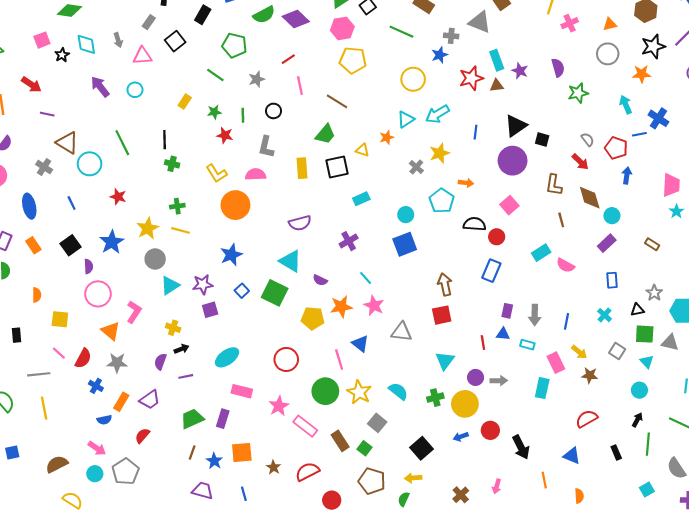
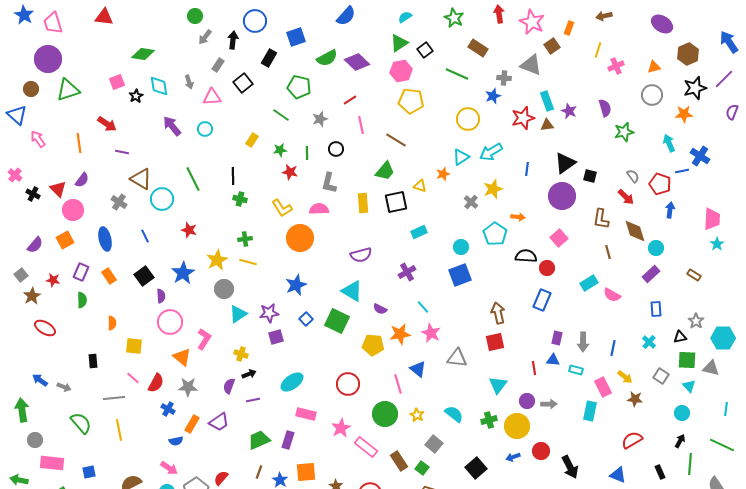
yellow star: (359, 392) -> (417, 415), size x0.6
red semicircle: (142, 436) -> (221, 478), moved

